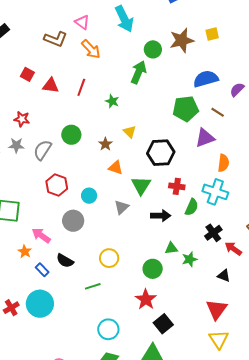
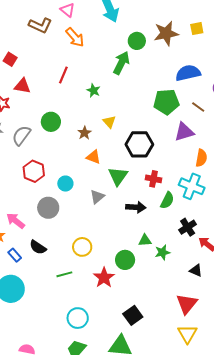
red triangle: (51, 86) -> (22, 86), moved
red star: (146, 299) -> (104, 278), moved

